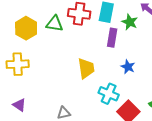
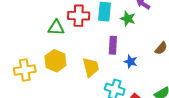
yellow hexagon: (26, 28) -> (55, 61), moved
purple rectangle: (112, 38) -> (113, 45), moved

